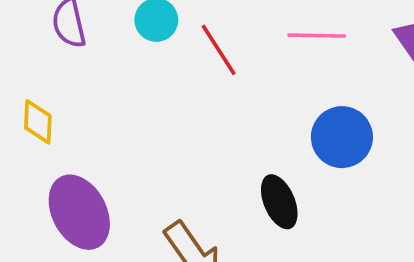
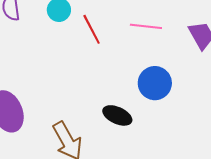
black ellipse: (279, 202) -> (117, 115), turned -48

